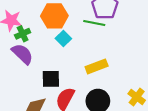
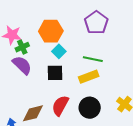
green line: (94, 23) -> (93, 59), moved
black square: (51, 79) -> (55, 73), moved

